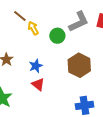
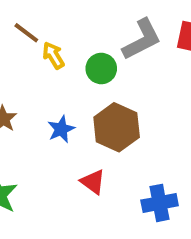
brown hexagon: (79, 65) -> (117, 127), moved
red triangle: (38, 84) -> (93, 182), moved

